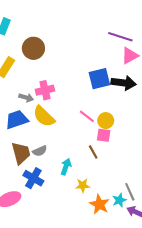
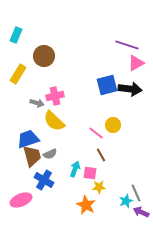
pink line: (87, 116) -> (96, 133), moved
blue trapezoid: (17, 120) -> (28, 139), moved
pink square: (104, 135) -> (90, 173), moved
yellow star: (83, 186) -> (99, 187), moved
orange star: (99, 204) -> (86, 205), moved

